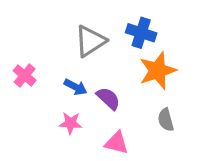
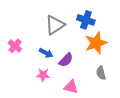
purple semicircle: (108, 98) -> (66, 60), turned 91

